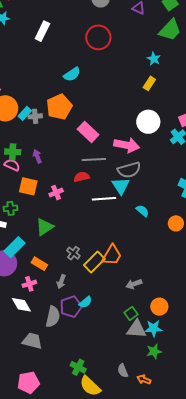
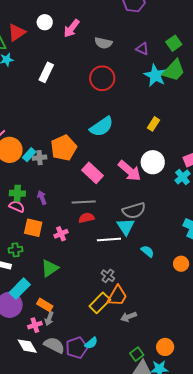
cyan star: (154, 59) -> (155, 75), moved, size x1.6
cyan semicircle: (72, 74) -> (102, 127), moved, size x1.4
pink arrow: (127, 145) -> (130, 171), moved, turned 30
gray line: (94, 160) -> (84, 202), moved
gray cross: (73, 253) -> (108, 276), moved
gray arrow: (61, 282) -> (49, 319), moved
gray arrow: (134, 284) -> (129, 317), moved
gray semicircle: (53, 317) -> (54, 345), moved, turned -75

